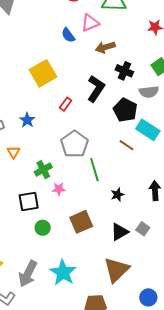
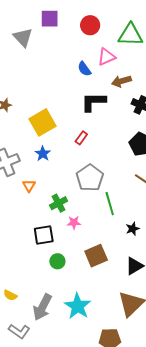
yellow square: (43, 73) -> (42, 122), moved
black L-shape: (96, 89) -> (93, 102), moved, turned -124

